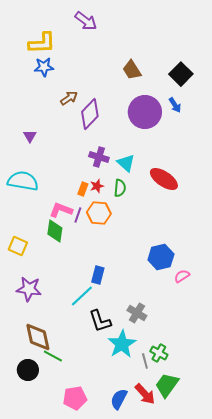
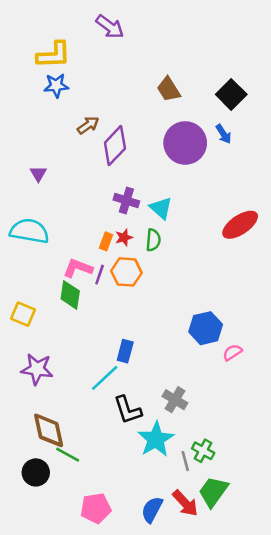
red ellipse: (164, 179) -> (240, 225), moved, turned -68

